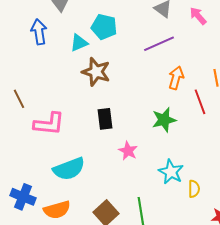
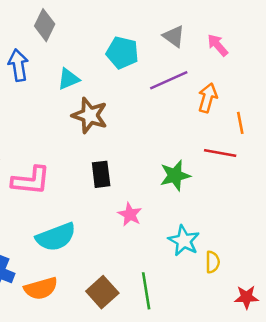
cyan pentagon: (104, 27) -> (122, 53), moved
orange arrow: (176, 78) -> (208, 98), moved
red line: (200, 102) -> (220, 153), turned -60

